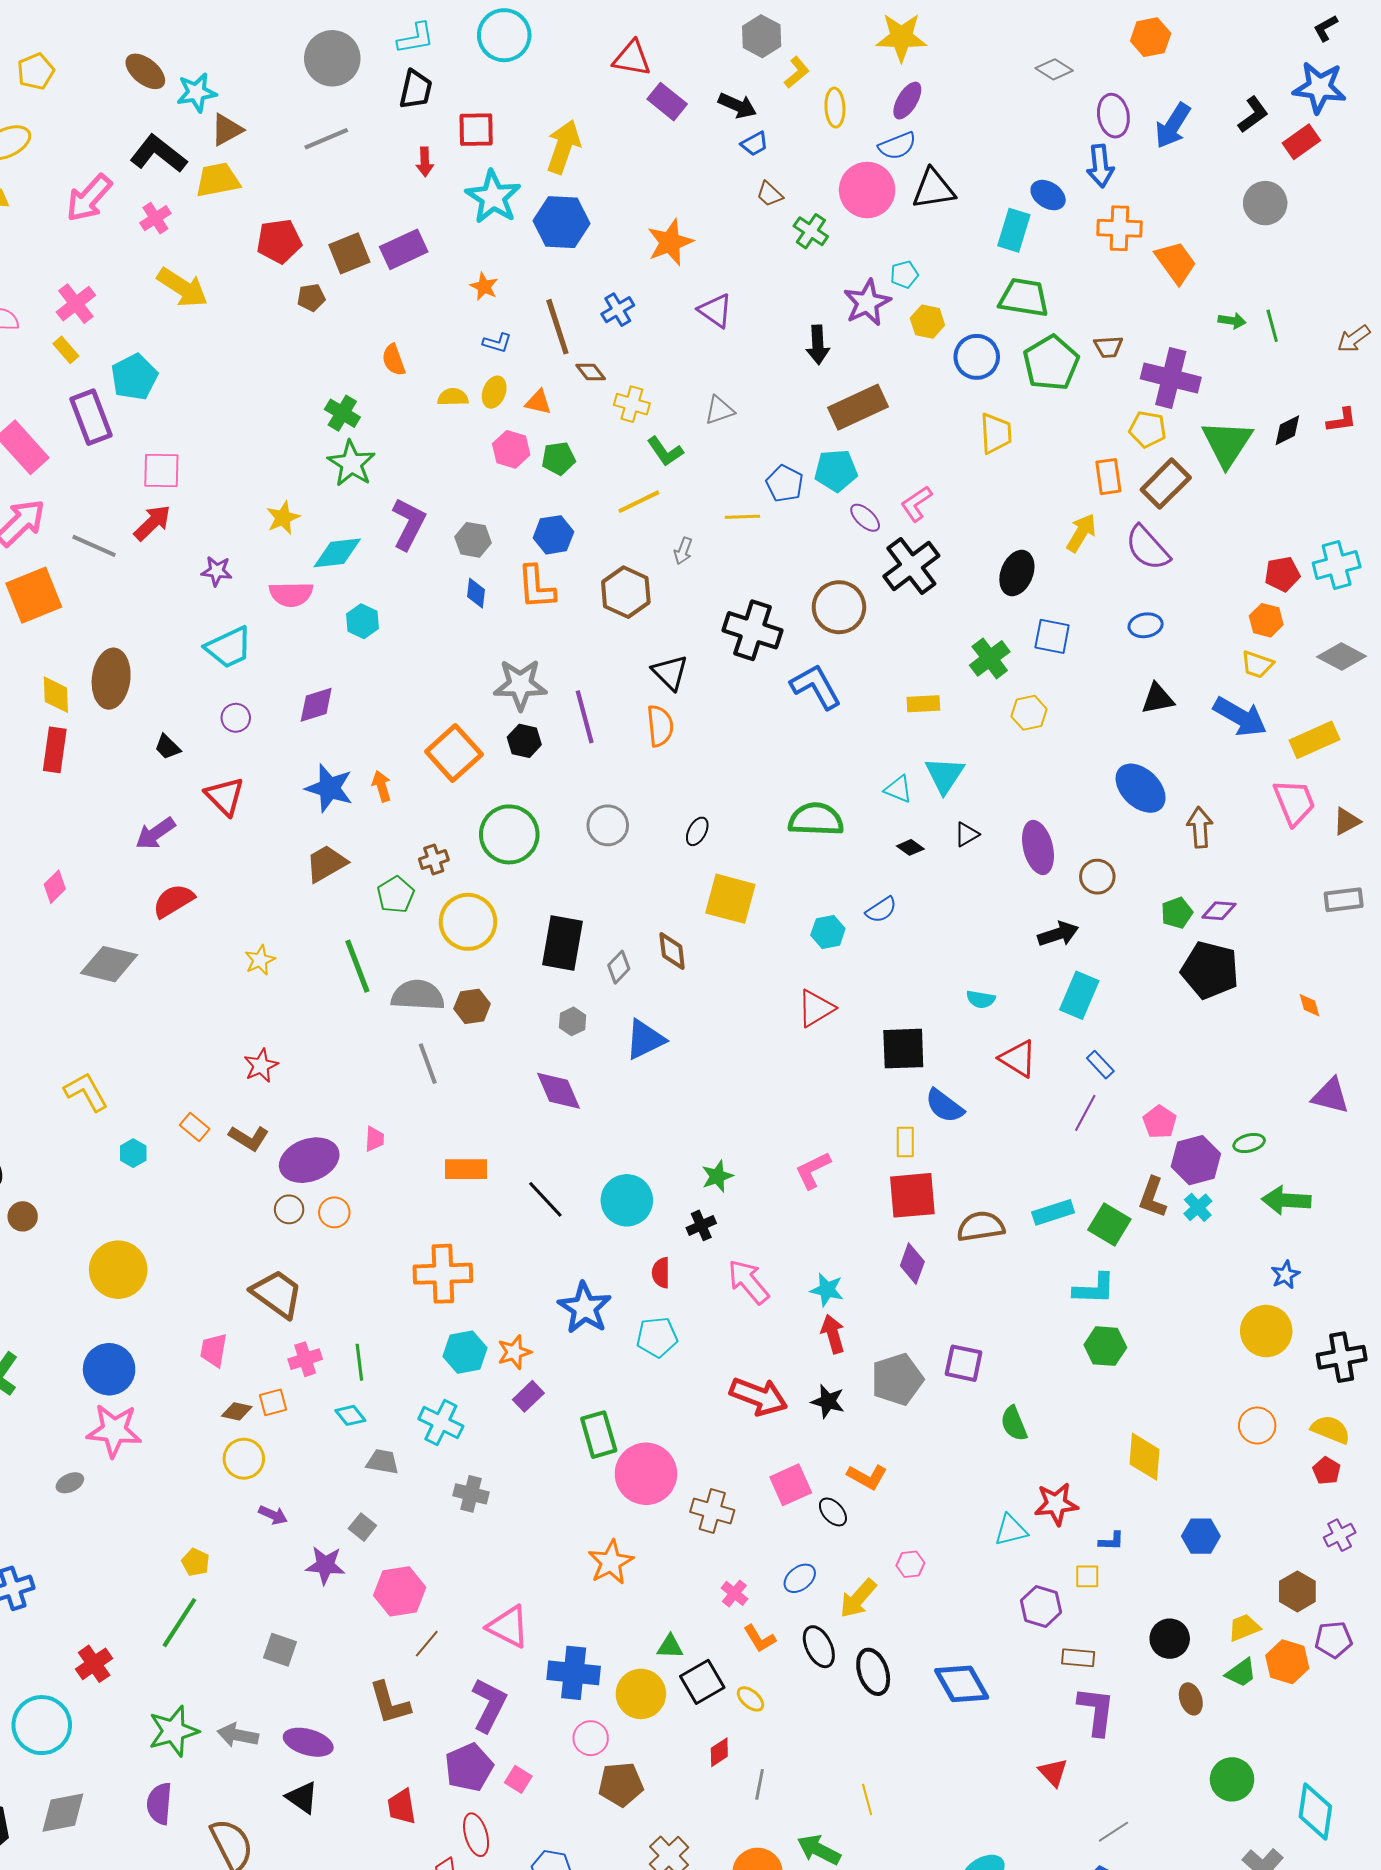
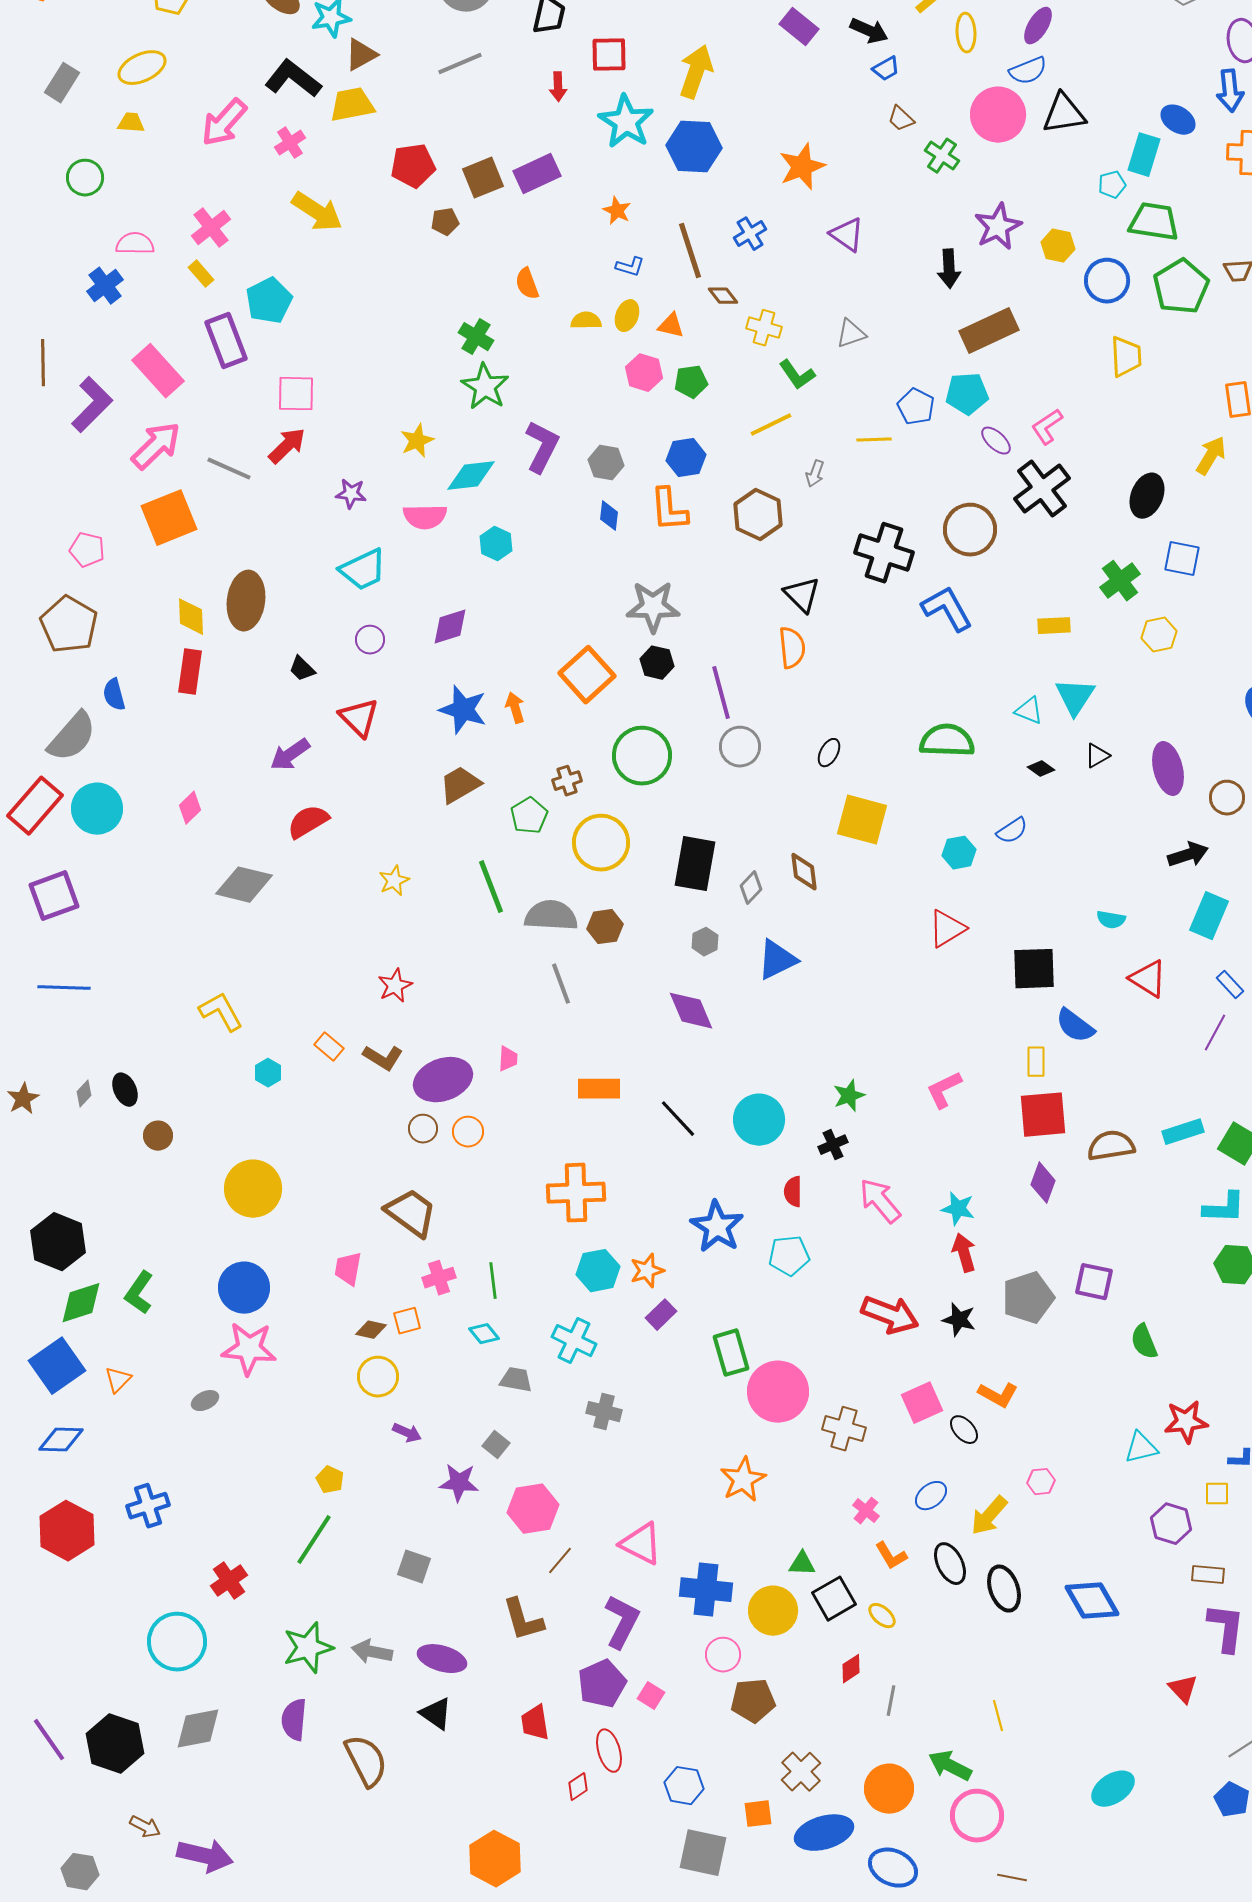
cyan pentagon: (904, 274) -> (1112, 185), moved
purple line: (585, 717) -> (721, 693), moved

